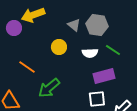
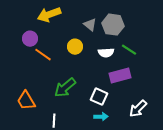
purple circle: (14, 28) -> (30, 39), moved
orange line: (27, 67) -> (43, 55), moved
white square: (97, 99) -> (99, 97), moved, turned 30

